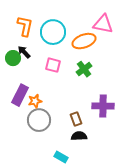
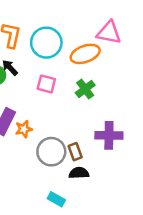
gray circle: (39, 120) -> (51, 152), moved

